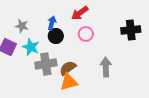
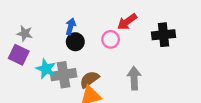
red arrow: (80, 13) -> (127, 22), moved
gray star: (22, 26) -> (25, 34), moved
cyan star: (31, 47) -> (46, 69), moved

